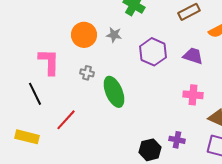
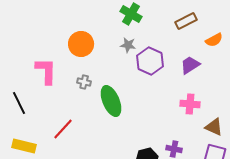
gray star: (114, 35) -> (128, 45), moved
purple trapezoid: (193, 56) -> (190, 65), turned -50
black line: (35, 94) -> (19, 103), moved

